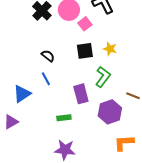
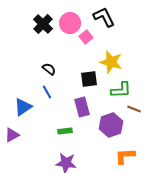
yellow star: (110, 49) -> (111, 62), size x1.6
black square: (85, 51) -> (89, 79), moved
green L-shape: (103, 77) -> (121, 90), moved, turned 50

